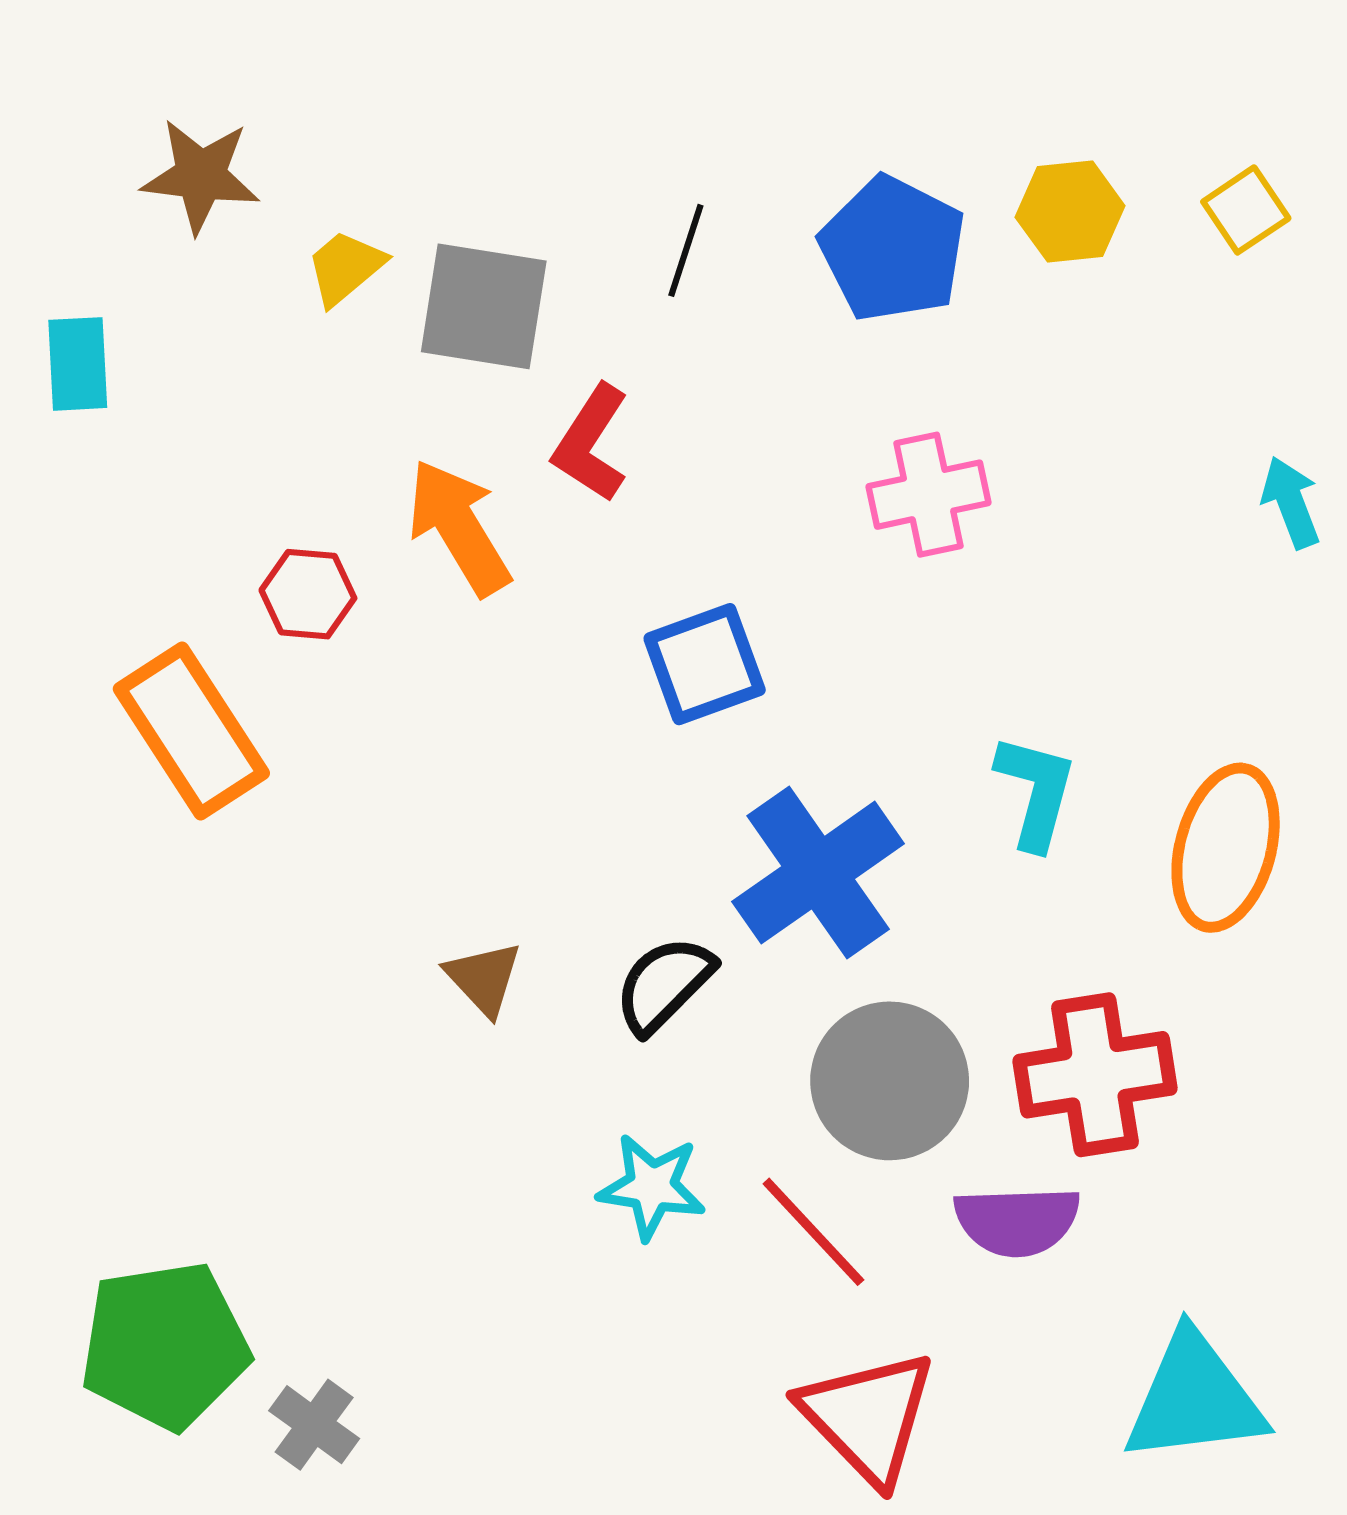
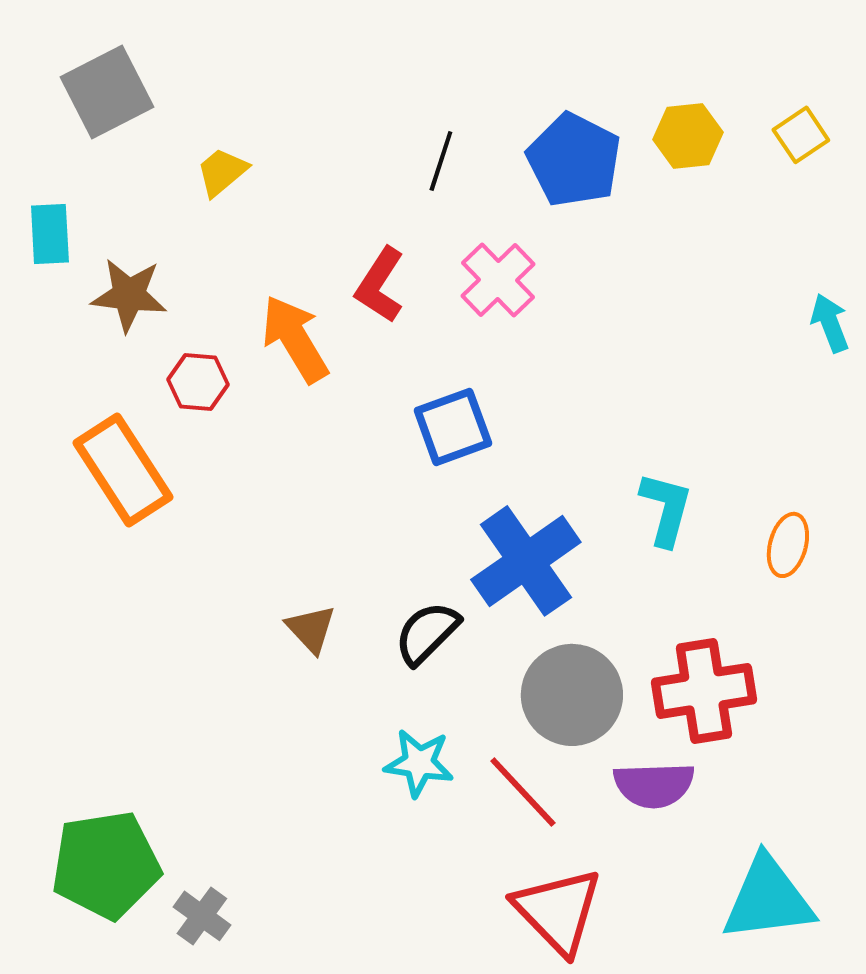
brown star: (201, 176) -> (129, 295), moved
gray square: (484, 306) -> (107, 92), moved, turned -36
pink cross: (929, 495) -> (498, 280), moved, turned -32
orange ellipse: (1226, 848) -> (788, 545), size x0.6

